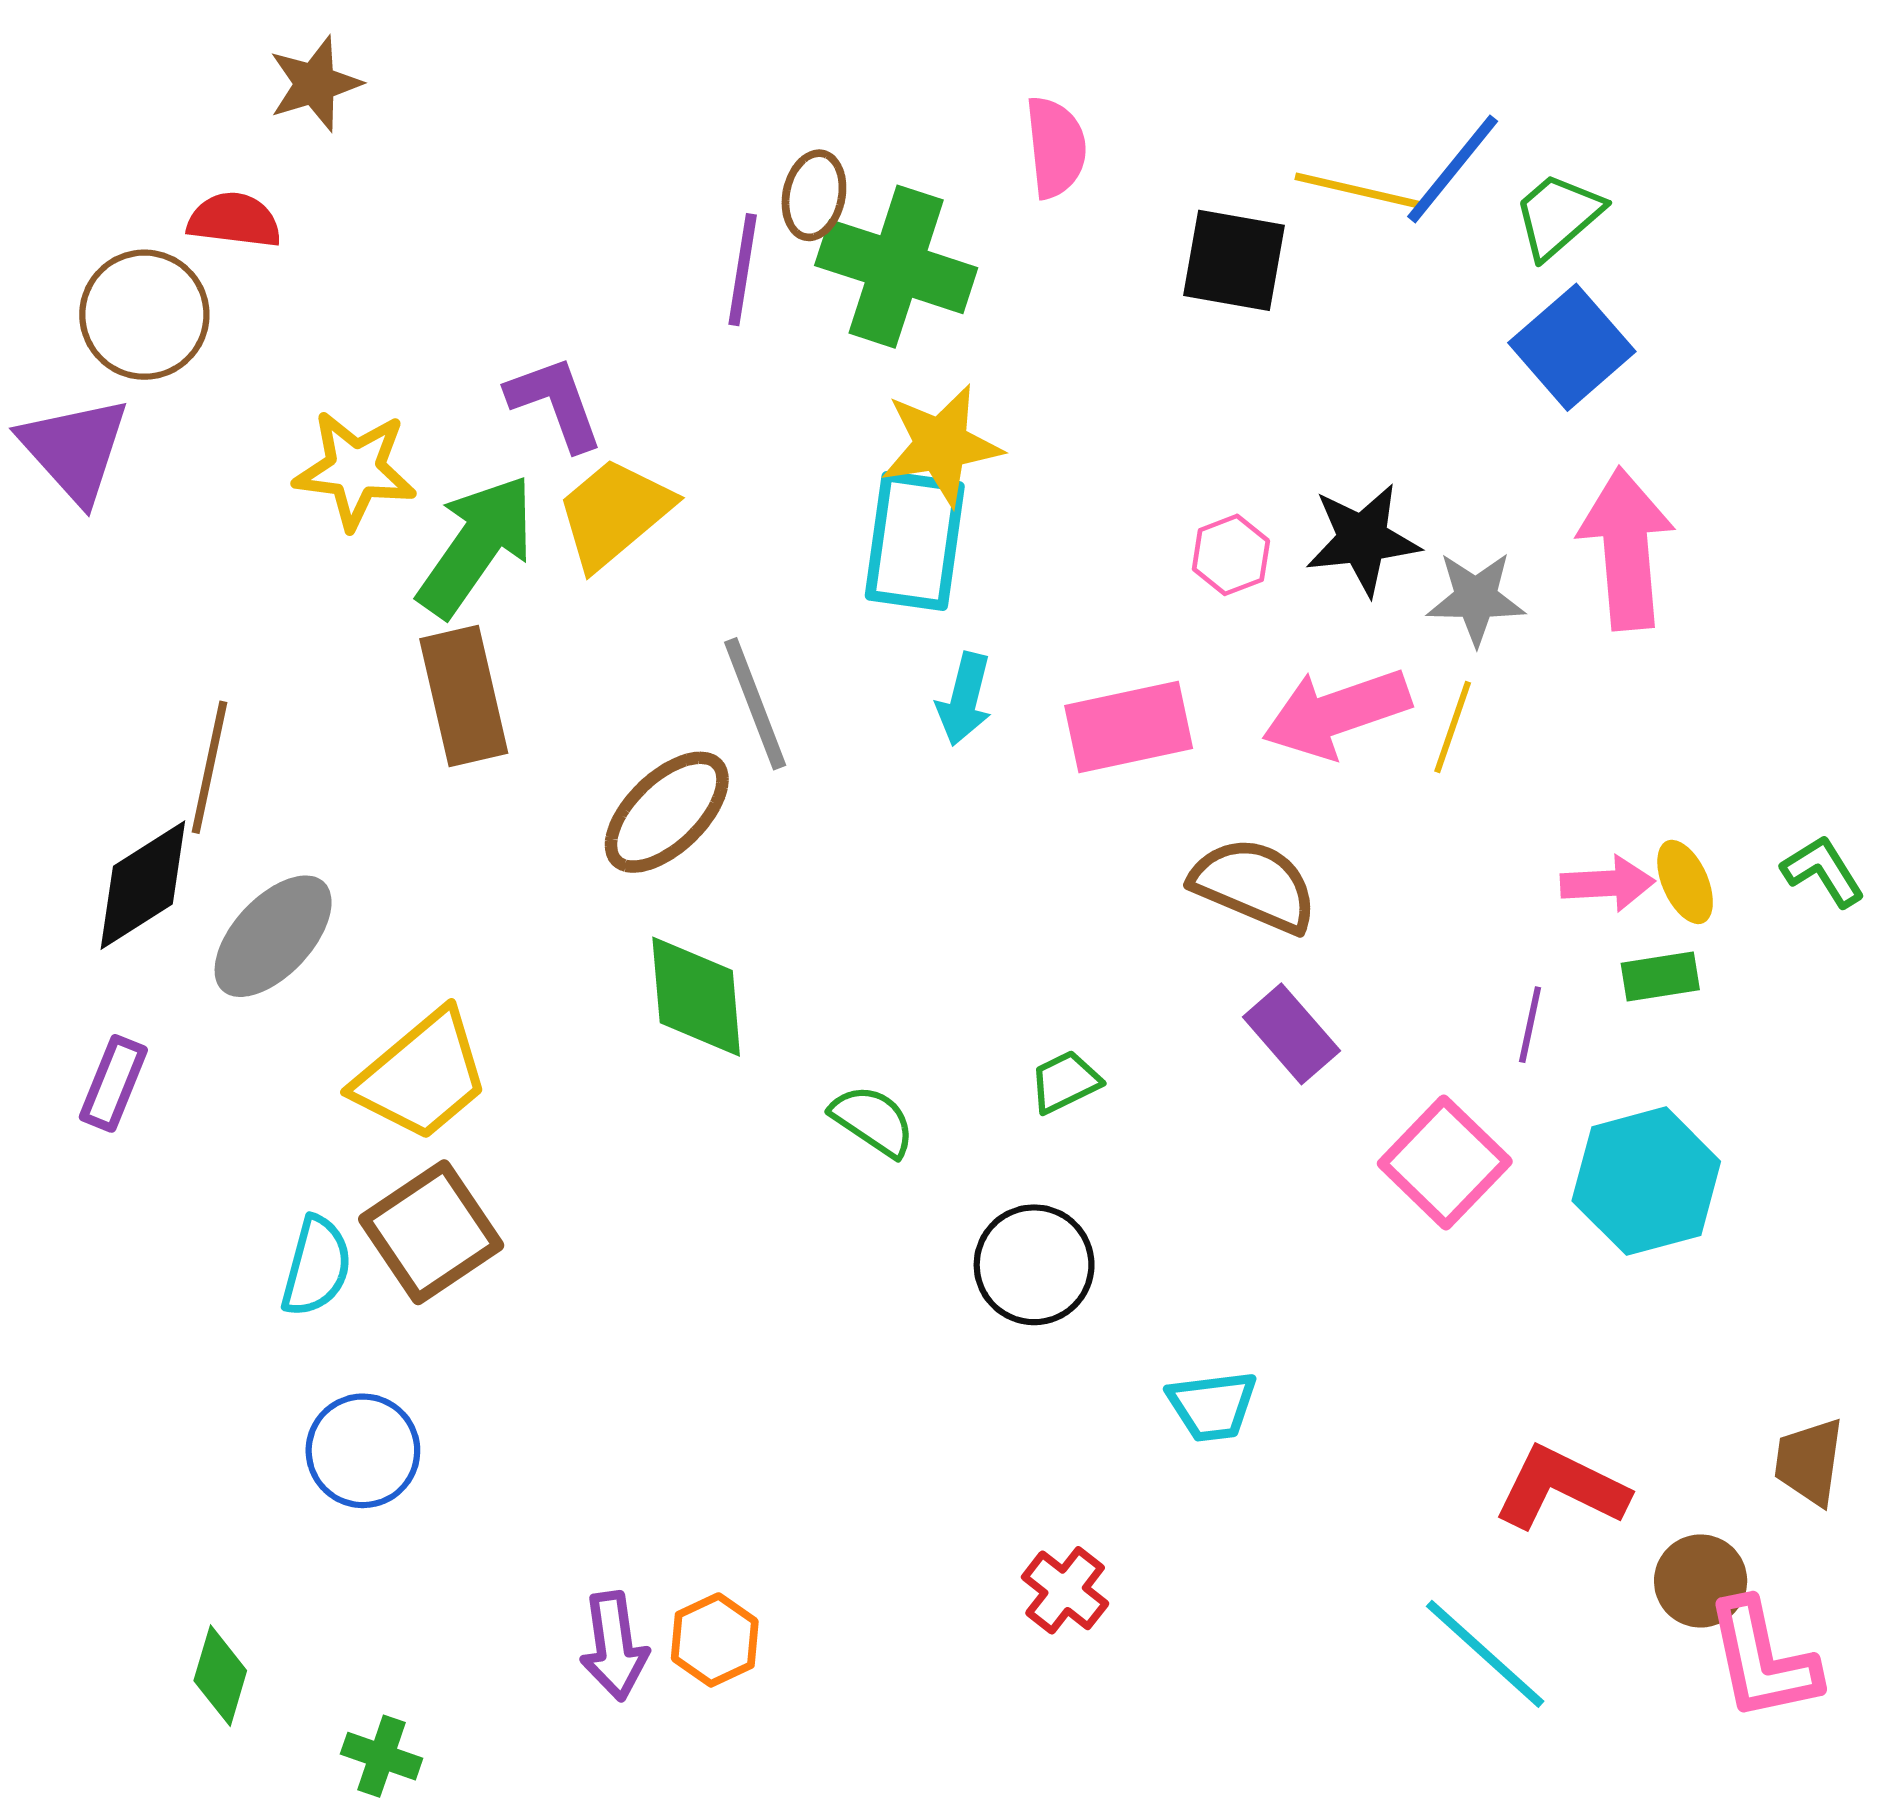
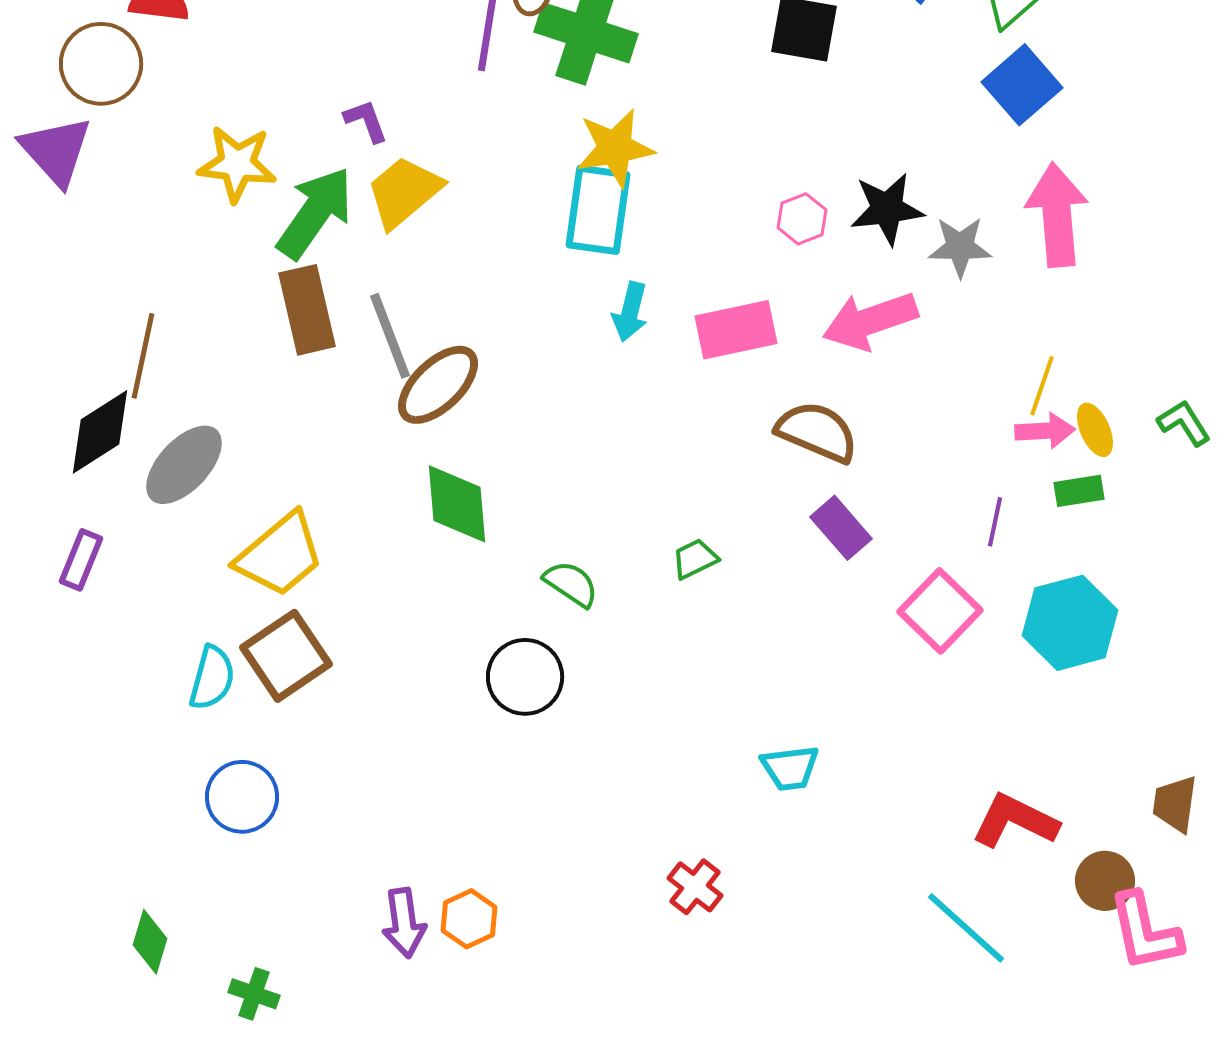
purple L-shape: (555, 403) -> (366, 121), size x0.7
gray line: (755, 704) -> (390, 336), moved
yellow line: (1453, 727) -> (1042, 386), moved
black circle: (1034, 1265) -> (525, 677), moved

